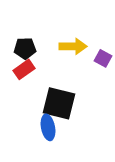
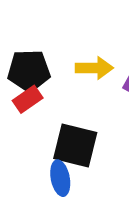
black pentagon: (25, 48) -> (29, 71), size x1.4

